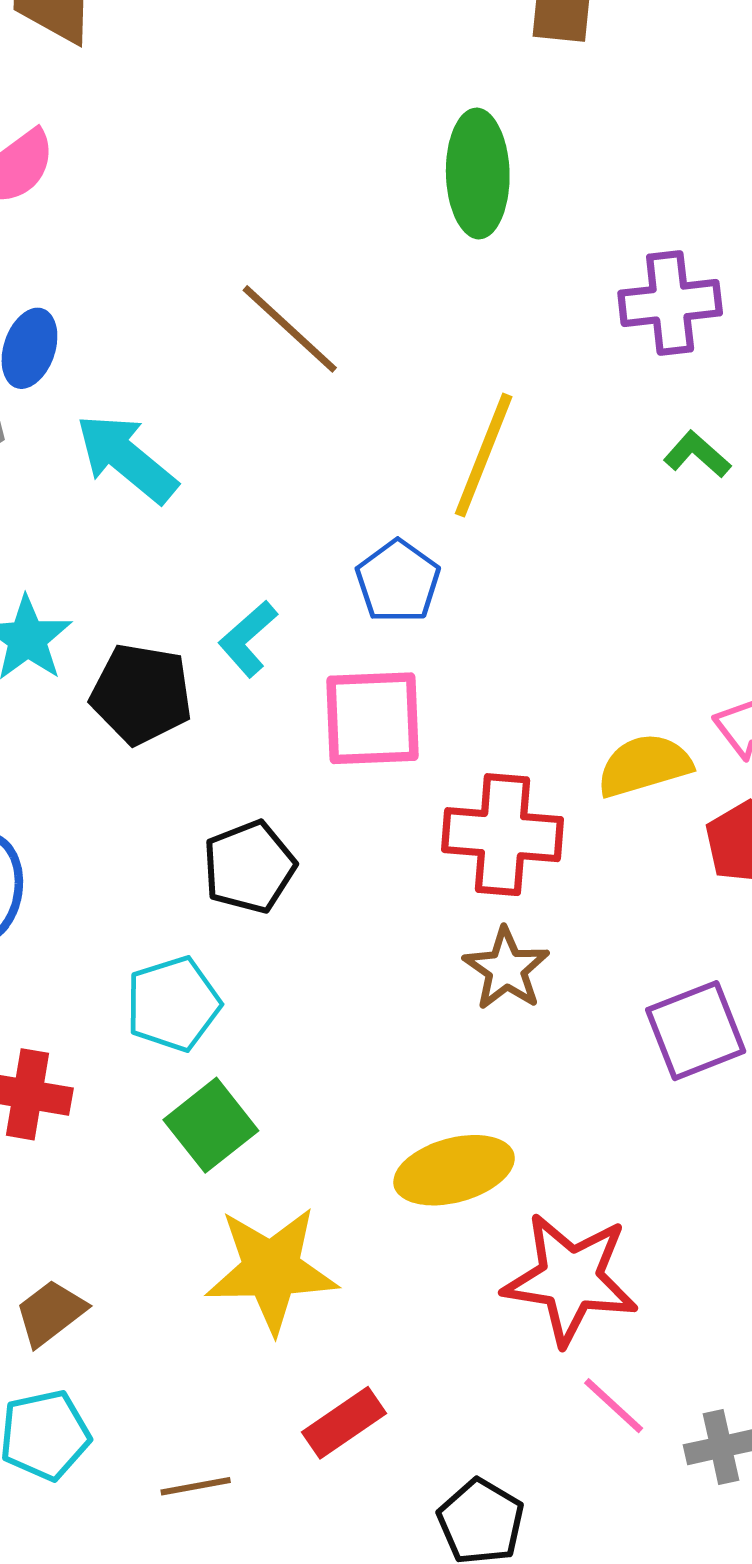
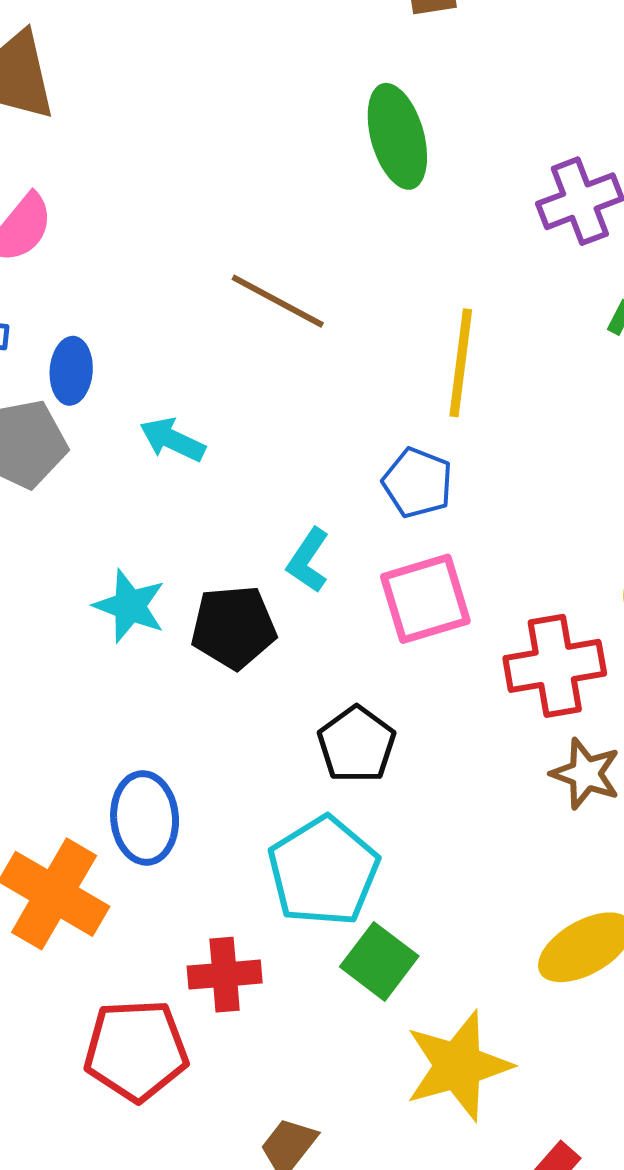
cyan arrow: (126, 458) -> (172, 440), size x0.7
cyan pentagon: (173, 1004) -> (323, 871), size x1.4

